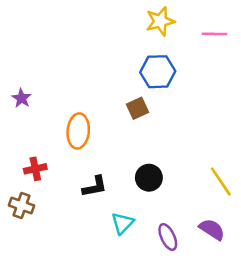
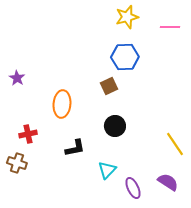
black circle: (149, 178) -> (115, 126), moved
cyan triangle: (122, 223) -> (107, 170), moved

